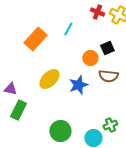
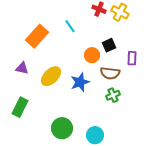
cyan line: (68, 29) -> (70, 26), turned -64
purple triangle: (10, 89) -> (22, 68), moved
green cross: (110, 125) -> (113, 95), moved

